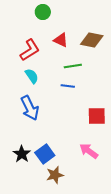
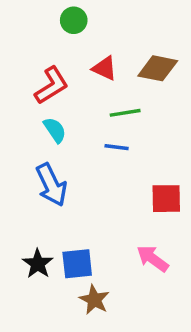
blue square: (45, 154) -> (77, 264), turned 30
brown star: (55, 175) -> (94, 300), turned -30

